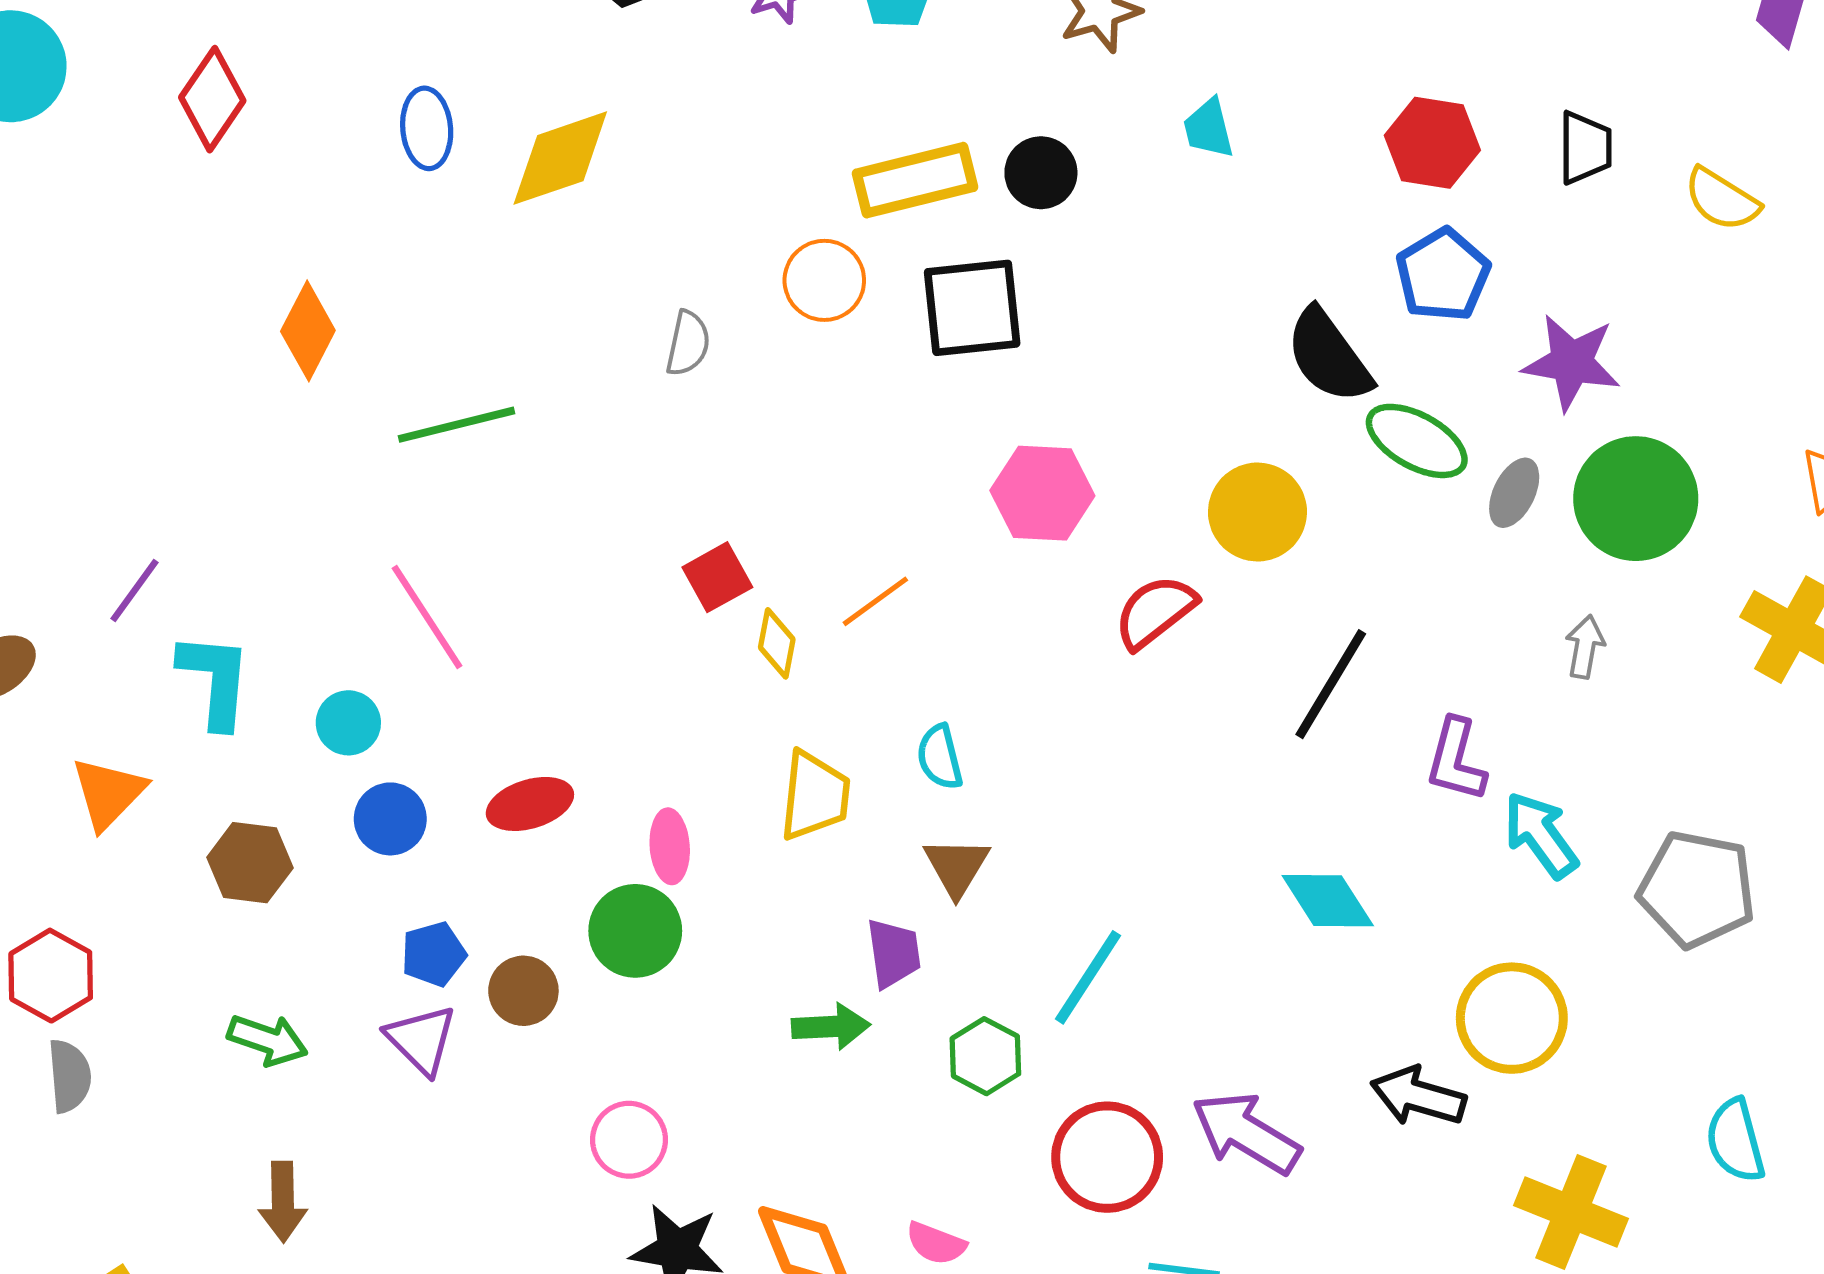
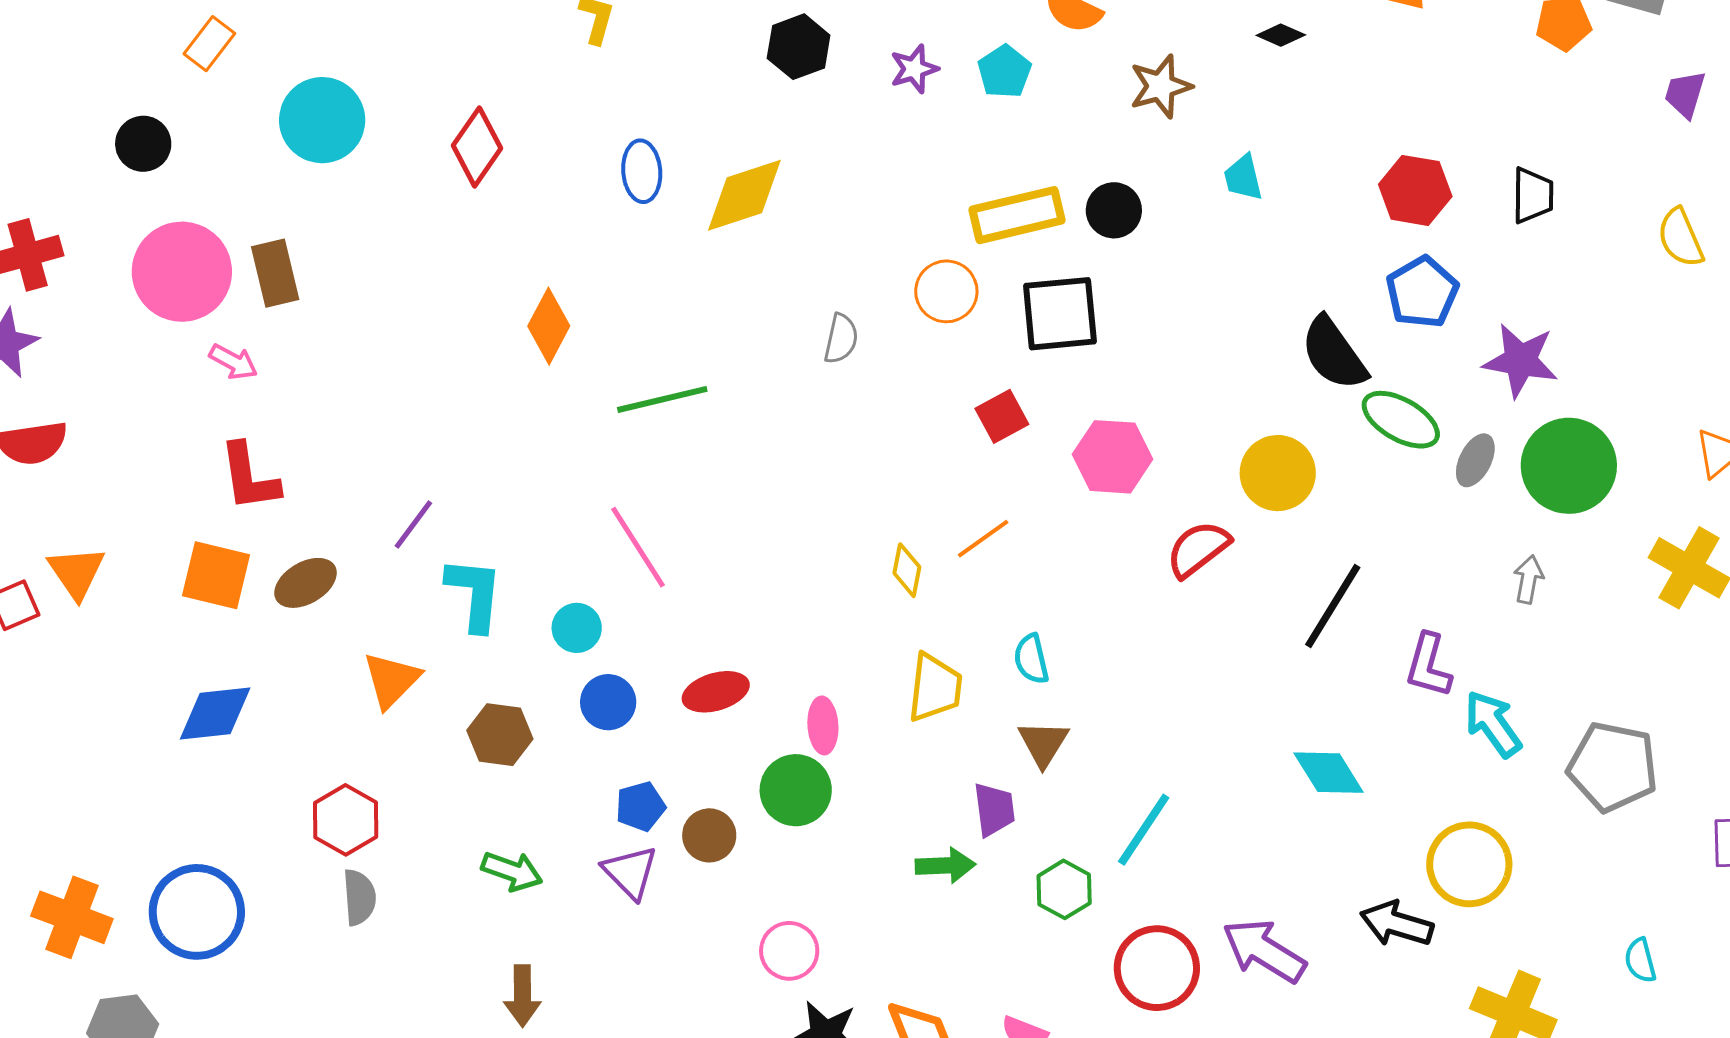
yellow semicircle: (1722, 199) -> (1680, 238), moved, turned 34
red square: (717, 577) -> (1002, 416), moved
cyan semicircle: (1735, 1141) -> (1640, 960), size x0.7

